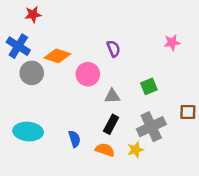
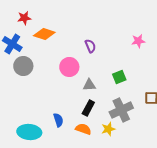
orange diamond: (57, 56) -> (44, 34), moved
cyan ellipse: (28, 132) -> (29, 132), moved

